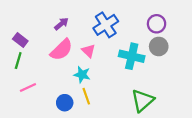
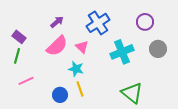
gray circle: (159, 46) -> (158, 49), moved
cyan cross: (132, 56) -> (122, 52), turned -35
green triangle: (142, 101) -> (132, 93), turned -40

